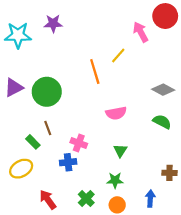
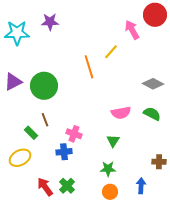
pink semicircle: (116, 113) -> (121, 113), moved
green cross: (86, 199) -> (67, 186), moved

